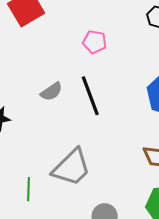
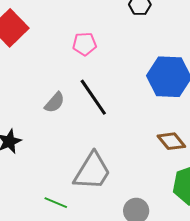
green line: (29, 189) -> (56, 203), turned -55

